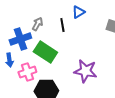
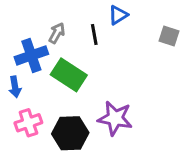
purple star: (85, 71) -> (115, 118), moved
pink cross: (27, 72) -> (28, 123), moved

